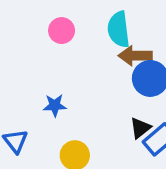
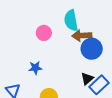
pink circle: (62, 31) -> (44, 33), moved

